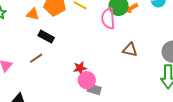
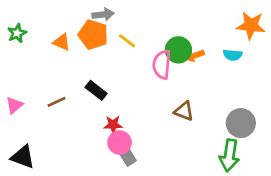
black rectangle: (46, 37) -> (96, 90), moved
gray rectangle: (94, 89) -> (127, 156), turned 32

